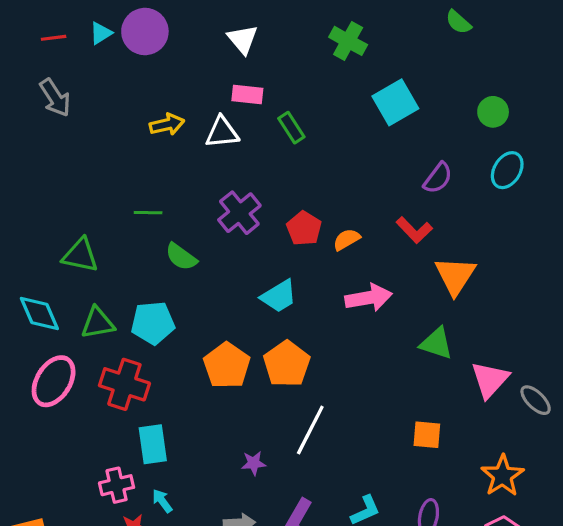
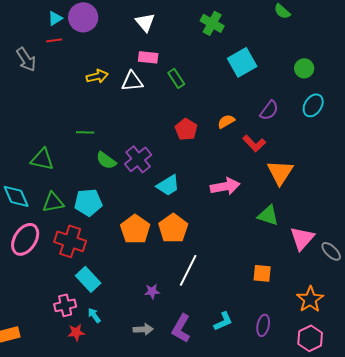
red line: (54, 38) -> (54, 40), moved
purple cross: (239, 213) -> (138, 159), moved
red pentagon: (304, 228) -> (186, 129), moved
orange semicircle: (347, 239) -> (226, 121), moved
cyan rectangle: (153, 444) -> (88, 279), turned -35

